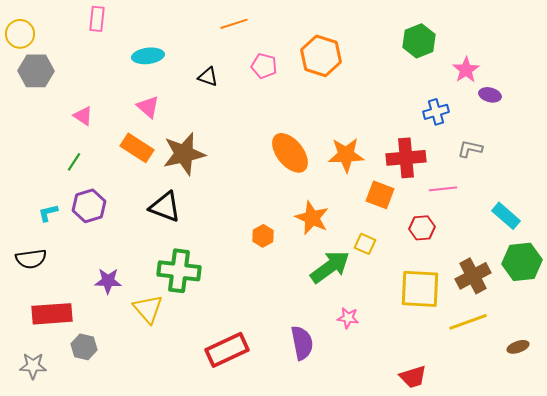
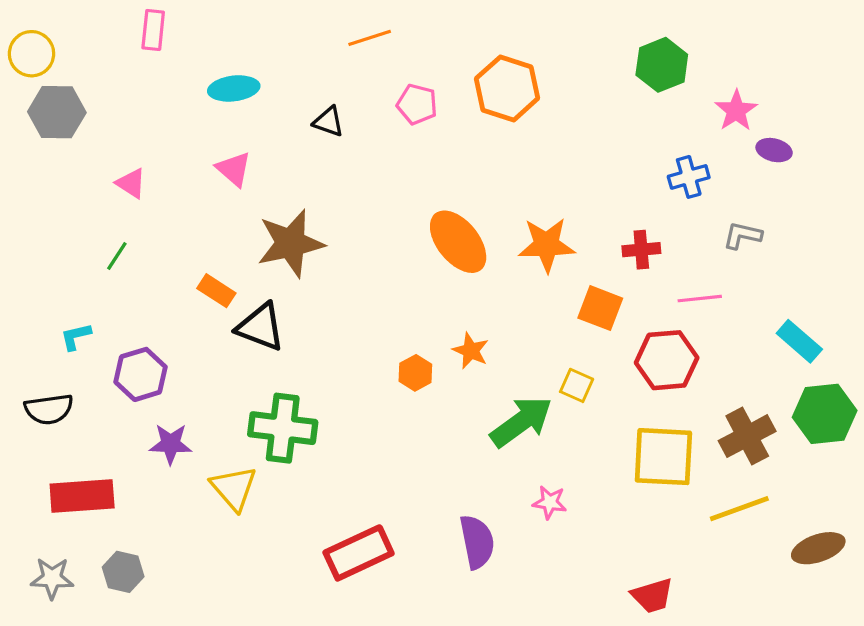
orange rectangle: (137, 148) -> (216, 291), moved, size x0.7
red cross: (406, 158) -> (641, 250), size x0.6
purple hexagon: (89, 206) -> (141, 374), moved
orange star: (312, 218) -> (471, 351), moved, size x0.7
red hexagon: (422, 228) -> (667, 360), size x1.5
gray hexagon: (84, 347) -> (123, 572), moved
brown ellipse: (518, 347) -> (818, 548), size x1.5

